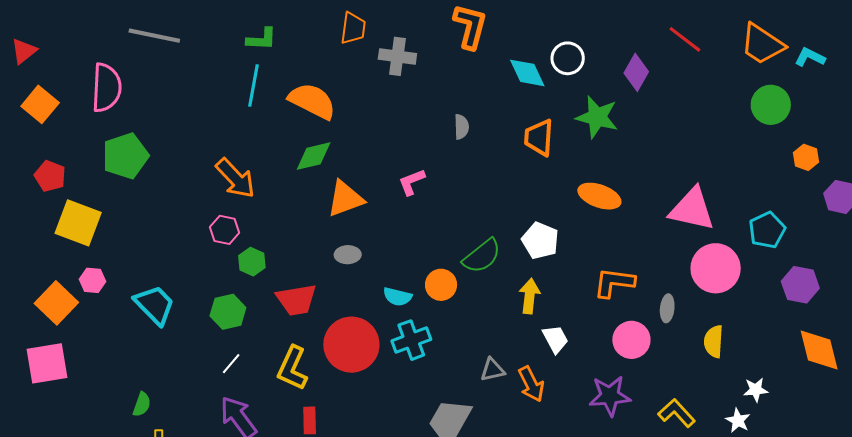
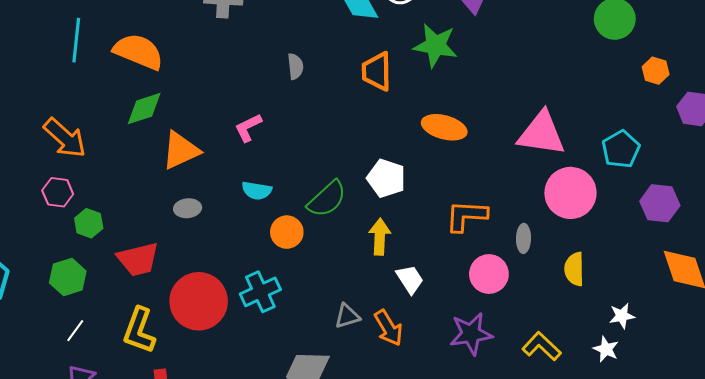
cyan semicircle: (397, 297) -> (257, 191), moved

